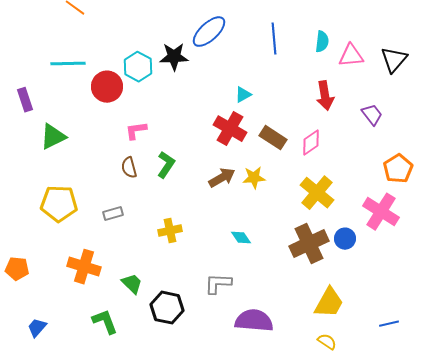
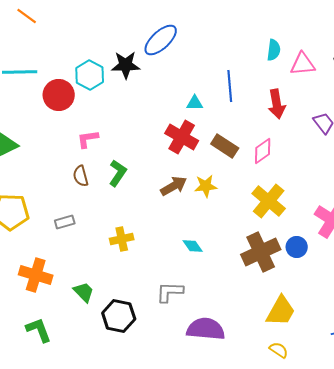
blue line: (274, 39) -> (230, 86), moved
cyan triangle: (243, 95) -> (195, 103), turned 30
green L-shape: (105, 322) -> (39, 330), moved

